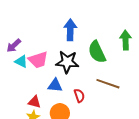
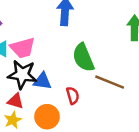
green semicircle: (97, 52) -> (83, 58), moved
black star: (67, 62) -> (22, 74), moved

